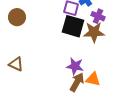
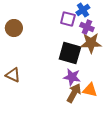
purple cross: (98, 16) -> (87, 27), moved
black square: (73, 26) -> (70, 53), moved

